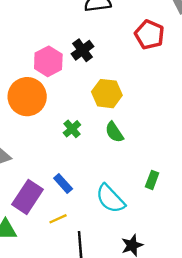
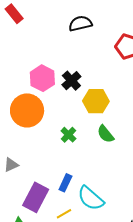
black cross: (83, 50) -> (71, 81), moved
blue rectangle: (63, 184) -> (65, 183), turned 72
cyan semicircle: (110, 199) -> (91, 198), moved

